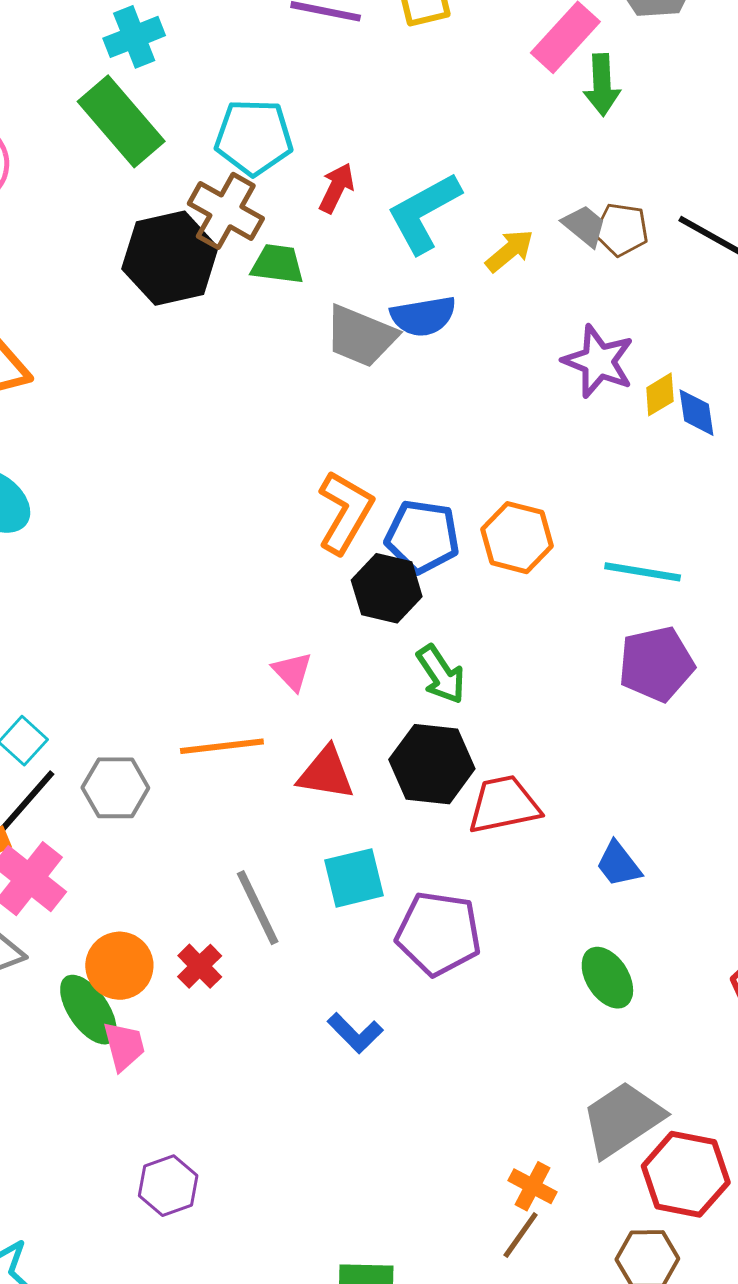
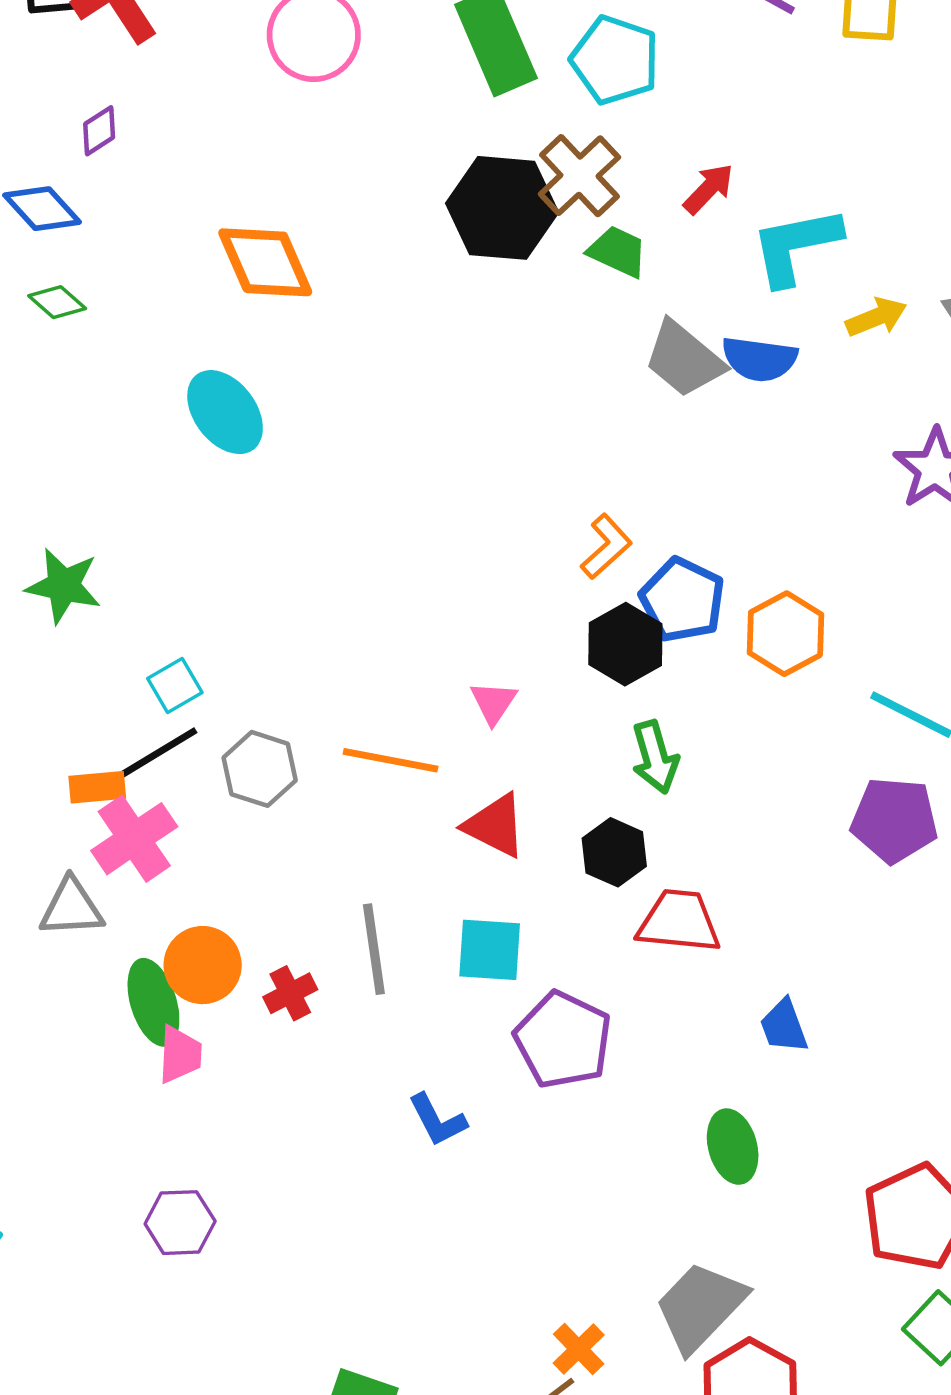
cyan pentagon: (254, 137) -> (615, 60), moved
orange L-shape: (345, 512) -> (606, 547), size x0.7
black hexagon: (432, 764) -> (614, 852), size x0.7
gray trapezoid: (622, 1119) -> (700, 1307), turned -30

